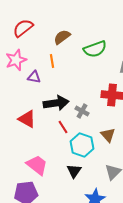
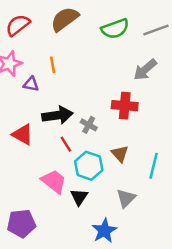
brown semicircle: (62, 37) -> (65, 19), moved, size x1.4
green semicircle: (95, 49) -> (115, 29), moved
pink trapezoid: (37, 165) -> (54, 181), moved

